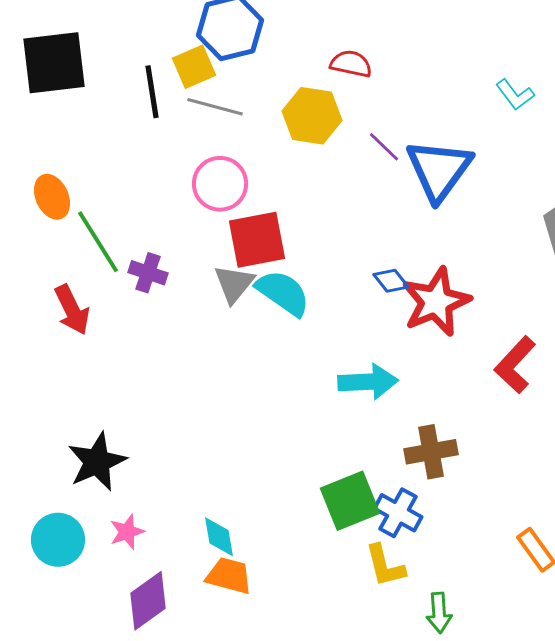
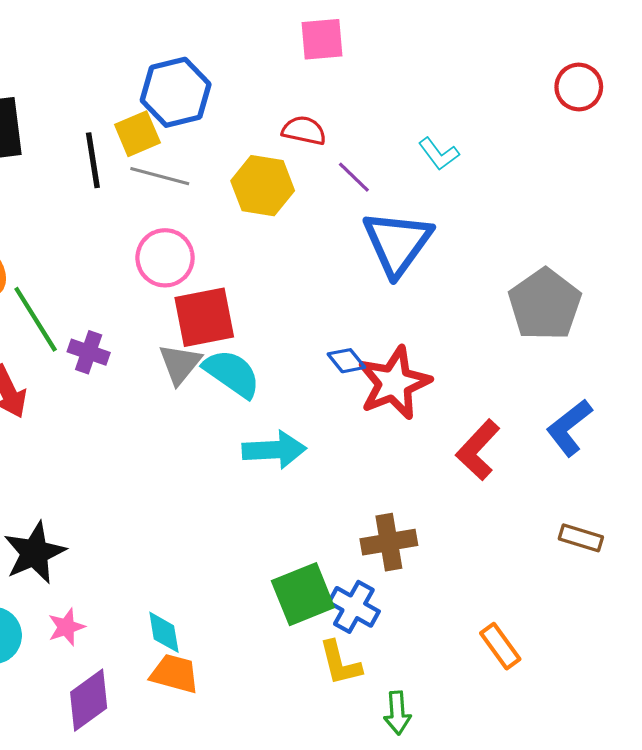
cyan L-shape: (515, 95) -> (439, 154), moved
purple line: (384, 147) -> (354, 177), moved
cyan arrow: (368, 382) -> (274, 450), moved

